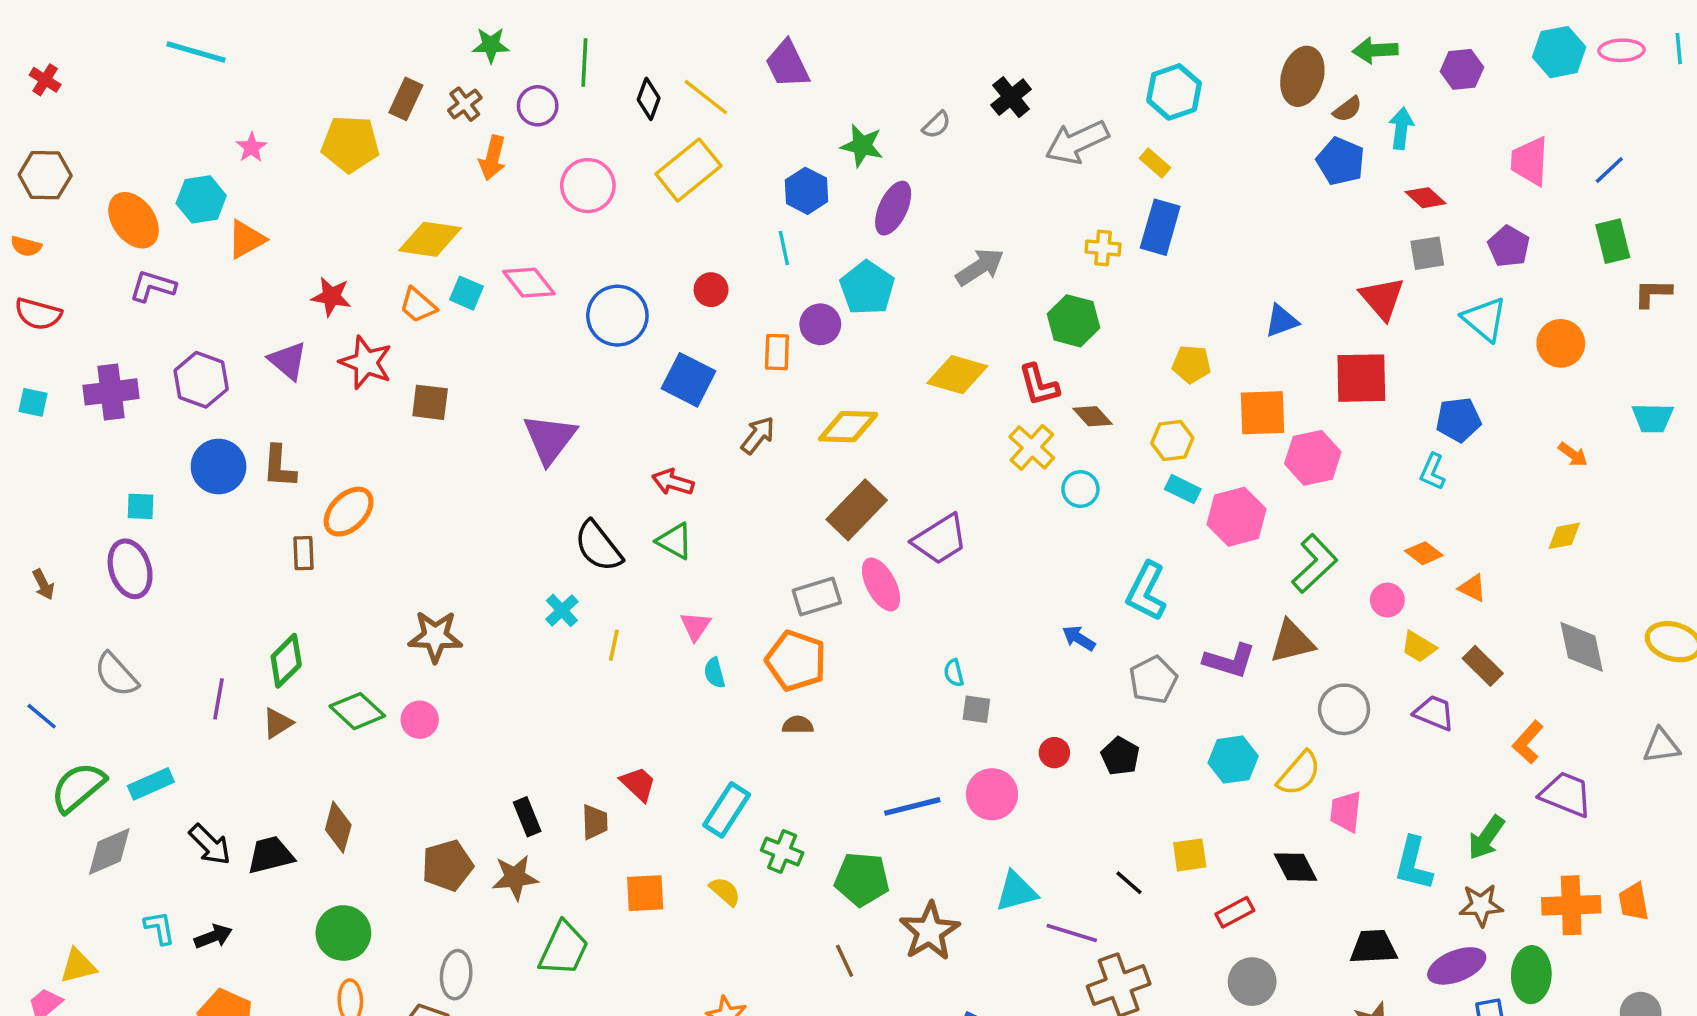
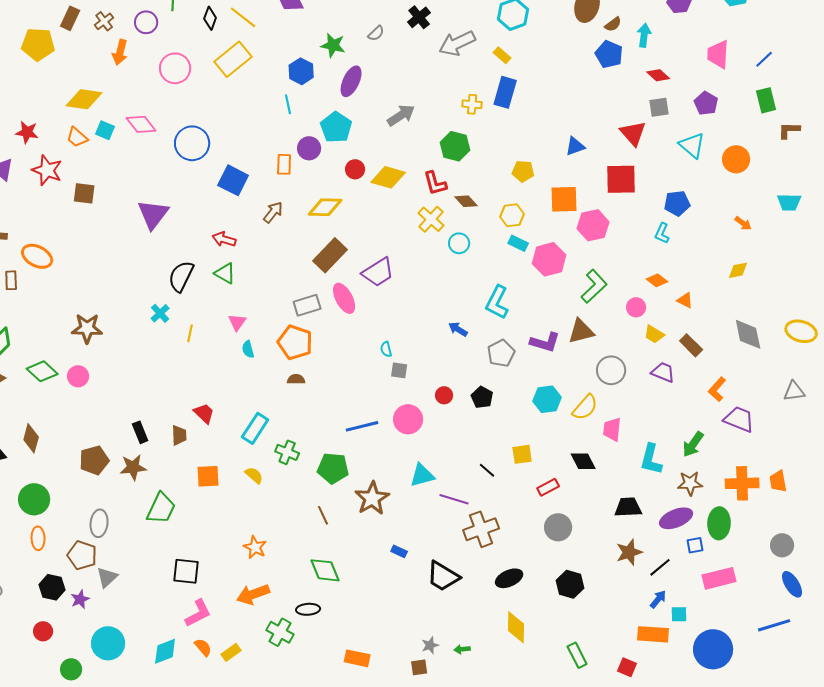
red circle: (711, 290) -> (355, 169), moved
orange ellipse: (349, 512) -> (37, 256), turned 72
black semicircle: (598, 546) -> (181, 276), turned 64

